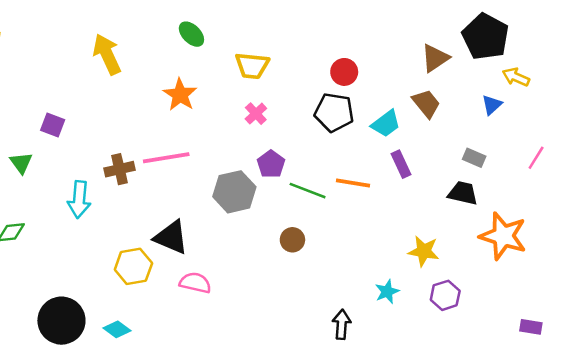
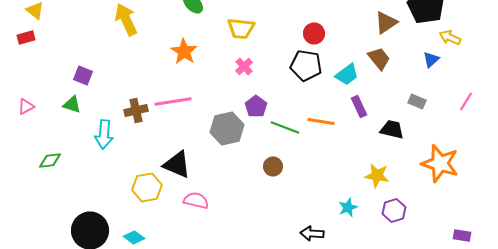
green triangle: (21, 163) -> (72, 104), moved, turned -36
black trapezoid: (463, 193) -> (392, 129), moved
black arrow: (342, 324) -> (312, 233), turned -90

